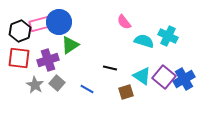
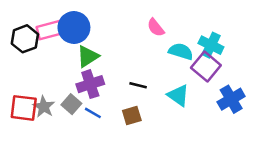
red square: (19, 58) -> (24, 108), moved
purple cross: (48, 60) -> (90, 84), moved
purple square: (164, 77) -> (206, 66), moved
blue line: (87, 89) -> (93, 113), moved
brown square: (126, 92) -> (132, 116), moved

